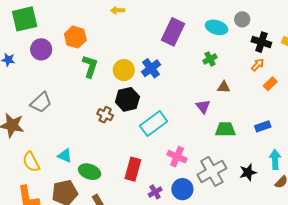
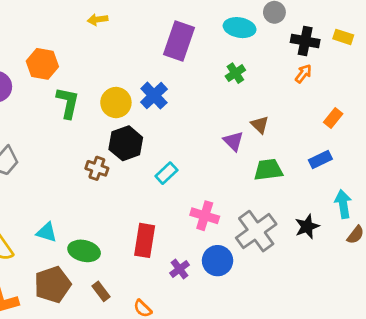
orange rectangle: (270, 84) -> (333, 118), moved
brown triangle: (224, 87) -> (260, 125), moved, turned 48
cyan rectangle: (154, 124) -> (166, 173), size x0.6

